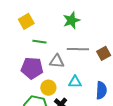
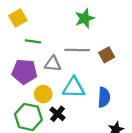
green star: (71, 20) -> (85, 18), moved
cyan triangle: (75, 82) -> (74, 88), size x1.5

